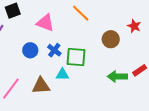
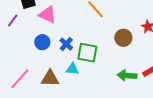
pink triangle: (45, 23) -> (48, 15), moved

